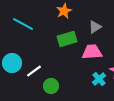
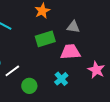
gray triangle: (95, 27) -> (73, 27), turned 40
cyan cross: (99, 79) -> (61, 79), moved

